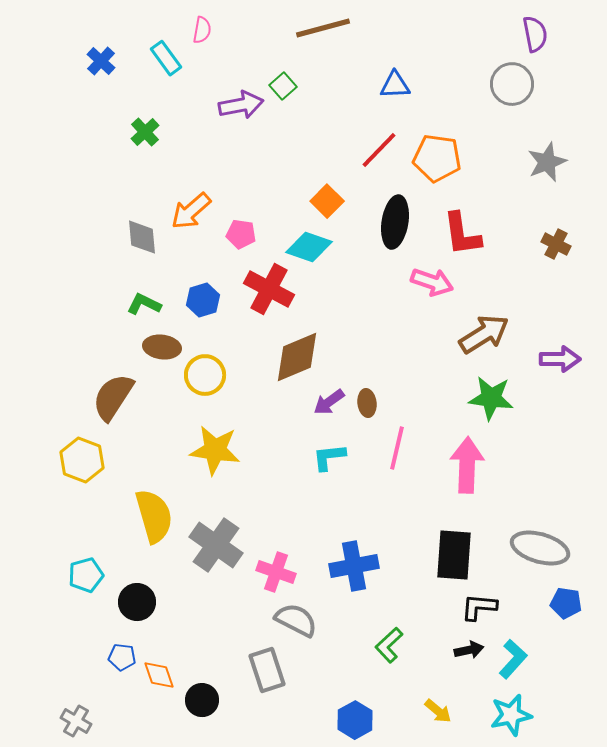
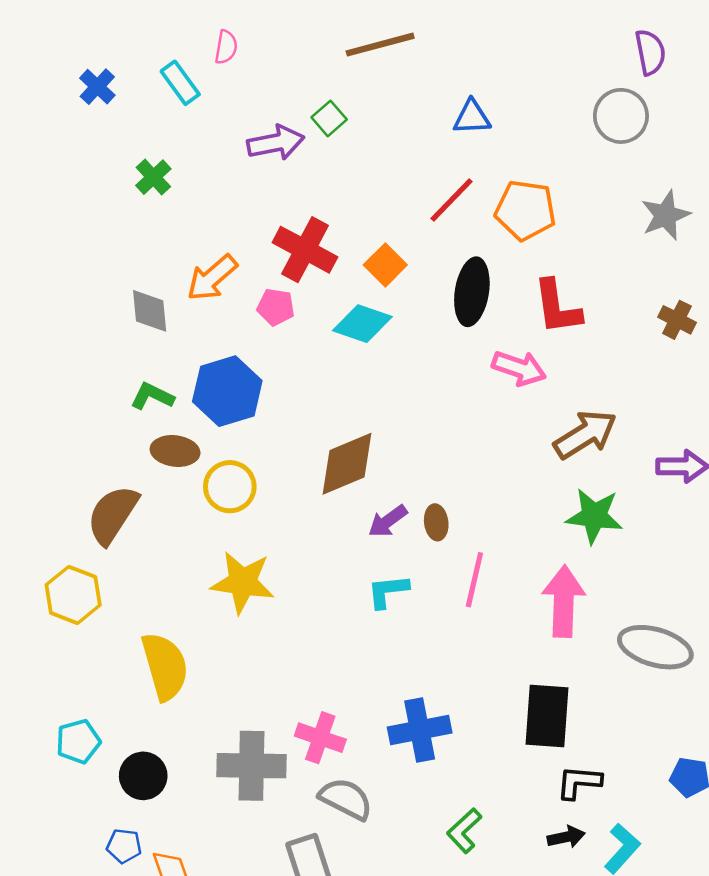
red cross: (269, 289) -> (305, 250), moved
blue hexagon: (203, 300) -> (227, 391), size x1.6
gray cross: (216, 545) -> (251, 766), moved, turned -34
gray ellipse: (540, 548) -> (655, 647), moved

